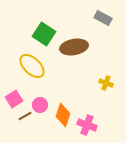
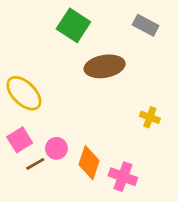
green square: (44, 34) -> (73, 25), moved
yellow ellipse: (32, 66) -> (24, 93), moved

